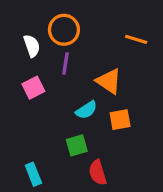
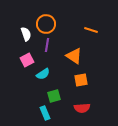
cyan semicircle: (86, 110) -> (43, 74), moved
red semicircle: (98, 173) -> (82, 108), moved, turned -77
cyan rectangle: (33, 174) -> (45, 113), moved

